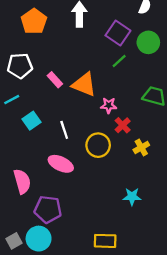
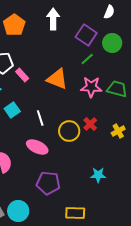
pink rectangle: (55, 80) -> (22, 75), moved
pink star: (109, 105) -> (91, 87), moved, size x1.5
red cross: (123, 125) -> (90, 124), moved
yellow cross: (141, 147) -> (118, 131), moved
purple pentagon: (48, 209) -> (48, 183), moved

